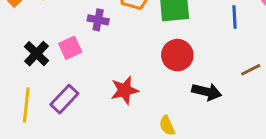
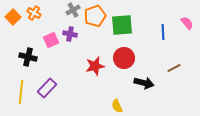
pink square: (70, 48) -> (51, 40), moved
black cross: (36, 54) -> (28, 57), turned -30
red star: (125, 90) -> (95, 66), moved

